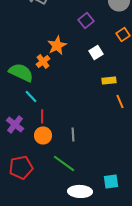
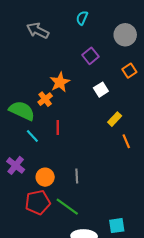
yellow rectangle: (109, 80) -> (115, 119), turned -40
red line: (42, 116) -> (58, 128), moved
red pentagon: (21, 167) -> (38, 202), moved

